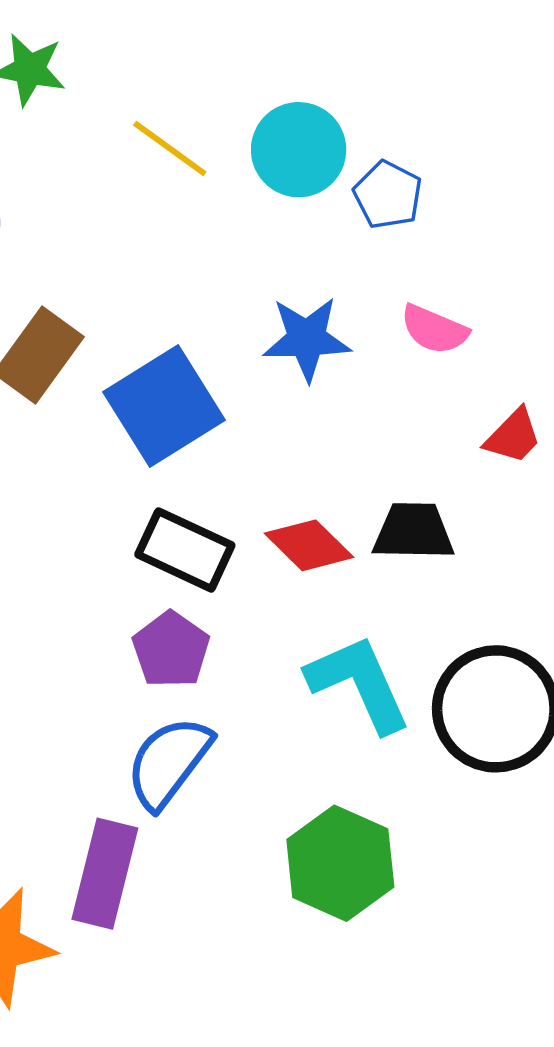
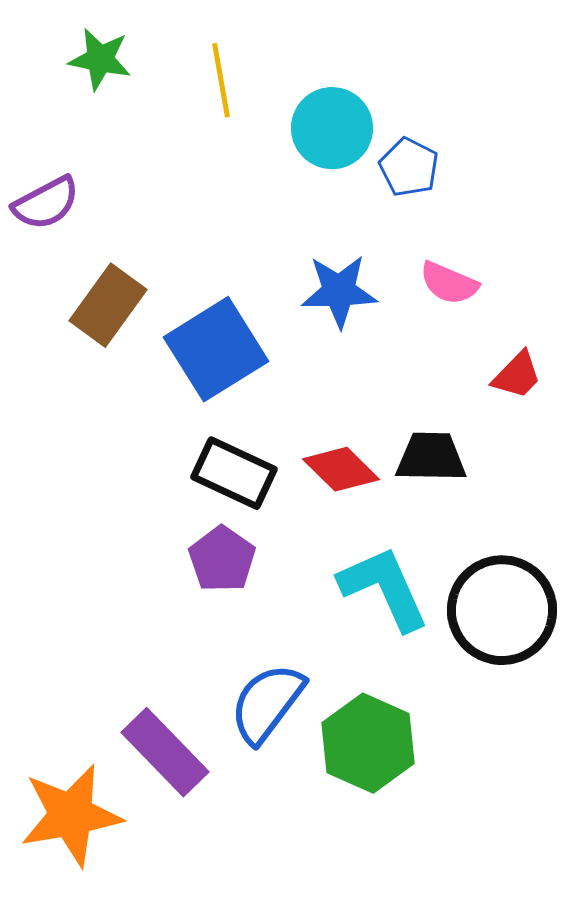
yellow line: (170, 149) -> (221, 80), moved, turned 44
blue semicircle: (169, 762) -> (267, 703), moved
purple rectangle: (105, 874) -> (165, 752), turned -58

